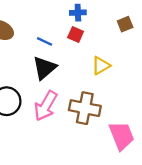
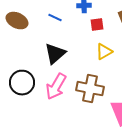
red square: (76, 35) -> (97, 25), moved, turned -32
blue line: (45, 41) -> (55, 18), moved

